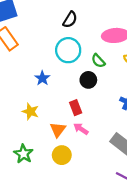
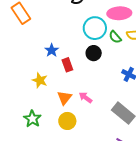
cyan circle: (68, 50) -> (95, 28), moved
green semicircle: (98, 61) -> (115, 37), moved
red rectangle: (76, 108) -> (67, 65), moved

